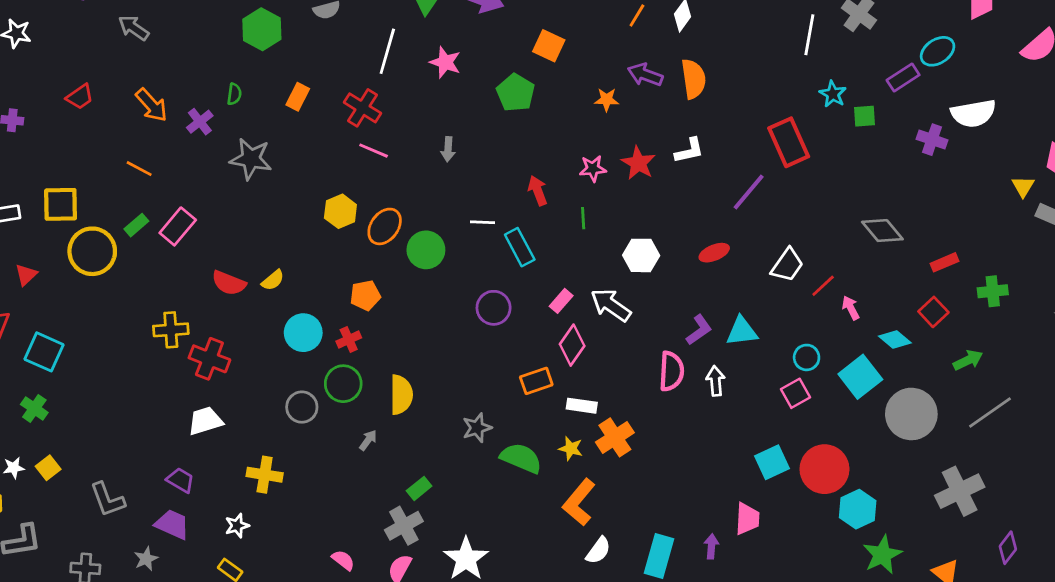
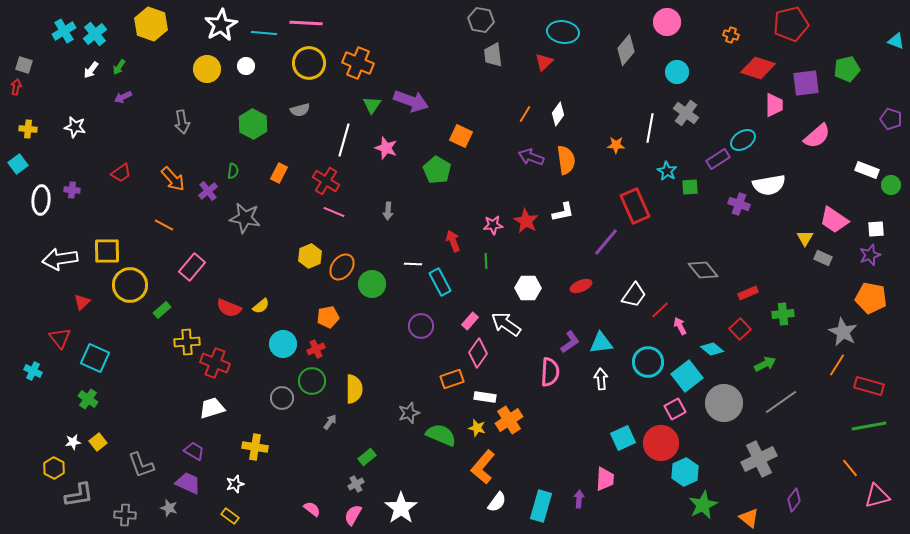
gray arrow: (134, 28) -> (182, 122), moved, turned -135
orange star: (607, 100) -> (616, 145), moved
green rectangle: (136, 225) -> (162, 310), moved
cyan circle: (807, 357) -> (648, 362), size x1.6
white arrow: (716, 381) -> (601, 379), moved
pink square: (796, 393) -> (675, 409), moved
gray cross: (404, 526) -> (356, 484), size x0.6
gray star: (146, 559) -> (169, 508), turned -30

